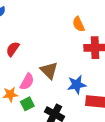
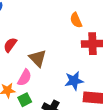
brown triangle: (49, 70) -> (38, 58), moved

